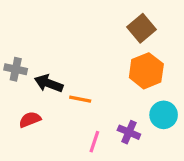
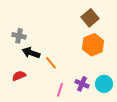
gray cross: (16, 69) -> (19, 36), moved
orange line: (80, 99) -> (51, 63), turned 40
cyan circle: (164, 115) -> (104, 84), moved

